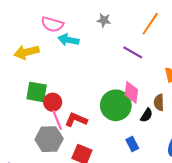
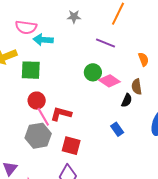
green square: (37, 92) -> (31, 70), moved
pink diamond: (131, 92) -> (109, 81), turned -55
green circle: (116, 105) -> (93, 72), moved, size x0.6

